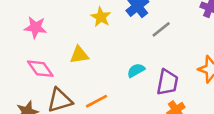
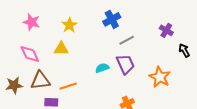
yellow star: (101, 17) -> (69, 25), moved
purple trapezoid: (167, 82) -> (125, 64), moved, turned -45

